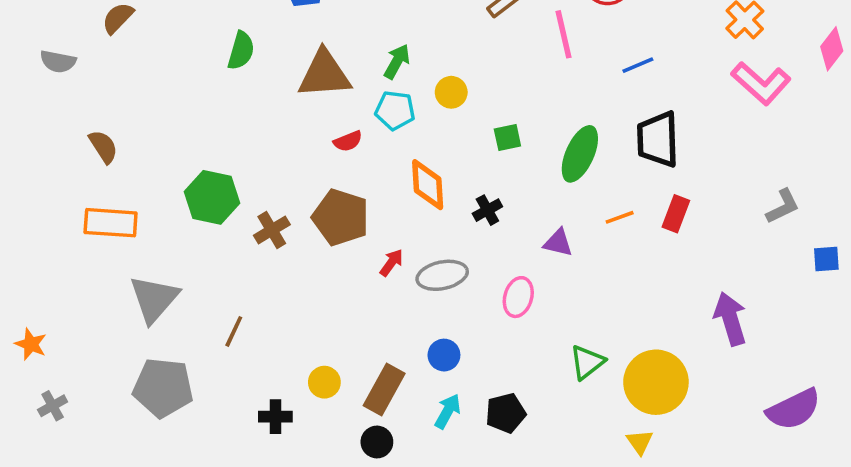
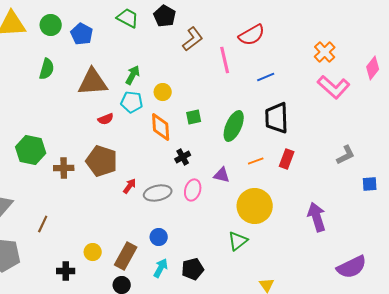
orange diamond: (428, 185) -> (161, 127), moved
brown cross: (272, 230) -> (64, 168), turned 30
pink ellipse: (518, 297) -> (193, 190), moved
yellow circle: (656, 382) -> (255, 206), moved

